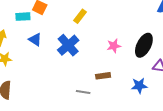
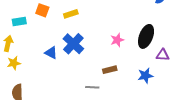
yellow rectangle: (80, 16) -> (71, 14), moved, turned 40
cyan rectangle: (23, 17) -> (19, 21), moved
blue triangle: (35, 40) -> (51, 53), moved

